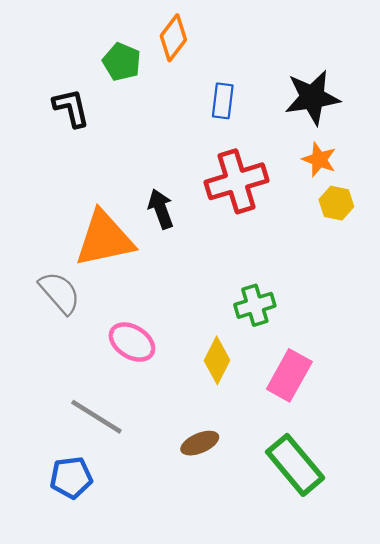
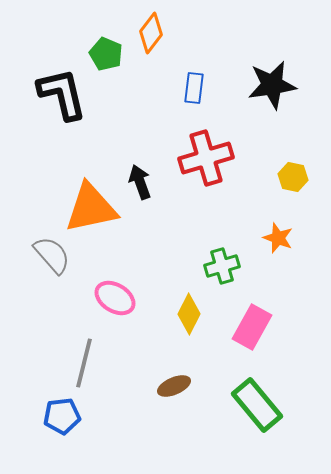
black L-shape: (71, 108) -> (62, 94), size x1.5
orange star: (319, 159) -> (278, 238), moved
gray line: (96, 417) -> (84, 363), turned 72

